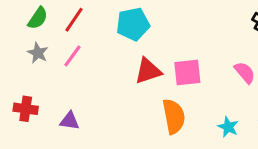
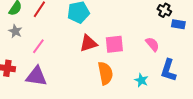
pink line: (73, 56) -> (38, 46), moved
purple triangle: (70, 121) -> (36, 76), size x1.6

